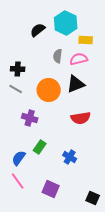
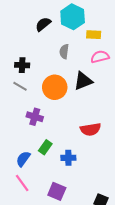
pink semicircle: (79, 59) -> (100, 57), moved
red semicircle: (81, 118) -> (90, 129), moved
blue cross: (70, 157) -> (68, 158), moved, turned -32

